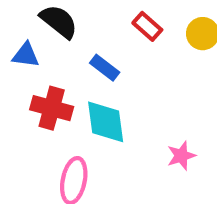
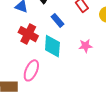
pink star: (181, 156) -> (86, 46), moved

